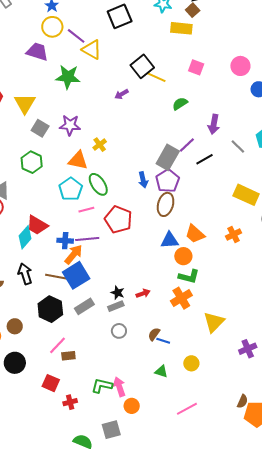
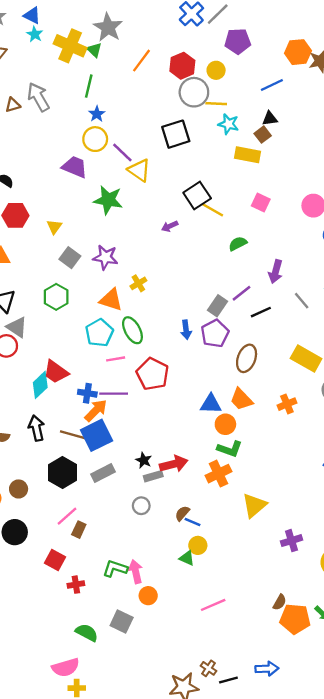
yellow triangle: (25, 103) -> (54, 227), size x0.6
gray rectangle: (168, 157) -> (218, 306), size x0.7
brown ellipse: (166, 204) -> (247, 358), moved
red arrow: (143, 293) -> (174, 464), size x1.6
gray rectangle: (116, 306) -> (153, 476), moved
brown rectangle: (68, 356) -> (79, 530), turned -64
yellow circle: (191, 363) -> (198, 545), moved
gray square: (111, 430) -> (122, 622), turned 36

